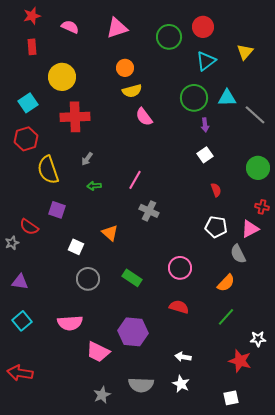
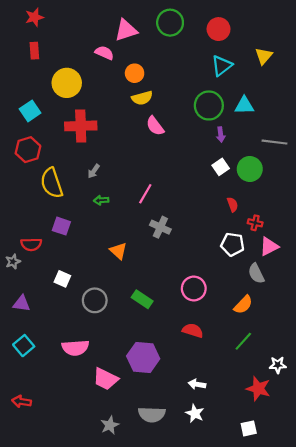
pink semicircle: (70, 27) -> (104, 53), moved
green circle: (169, 37) -> (170, 23), moved
gray line: (255, 115) -> (274, 142), moved, turned -35
green circle: (258, 168) -> (250, 169), moved
red cross: (262, 207) -> (255, 223), moved
red semicircle: (29, 227) -> (31, 244), turned -36
white square: (76, 247) -> (62, 279), moved
red arrow: (20, 373) -> (22, 402), size x0.7

